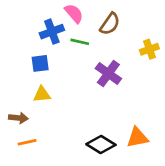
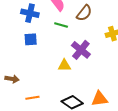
blue cross: (52, 32) -> (30, 13), moved, turned 30
yellow triangle: (42, 94) -> (64, 65), moved
orange line: (27, 142) -> (32, 98), moved

